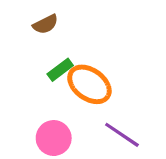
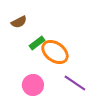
brown semicircle: (46, 24) -> (19, 22), moved

